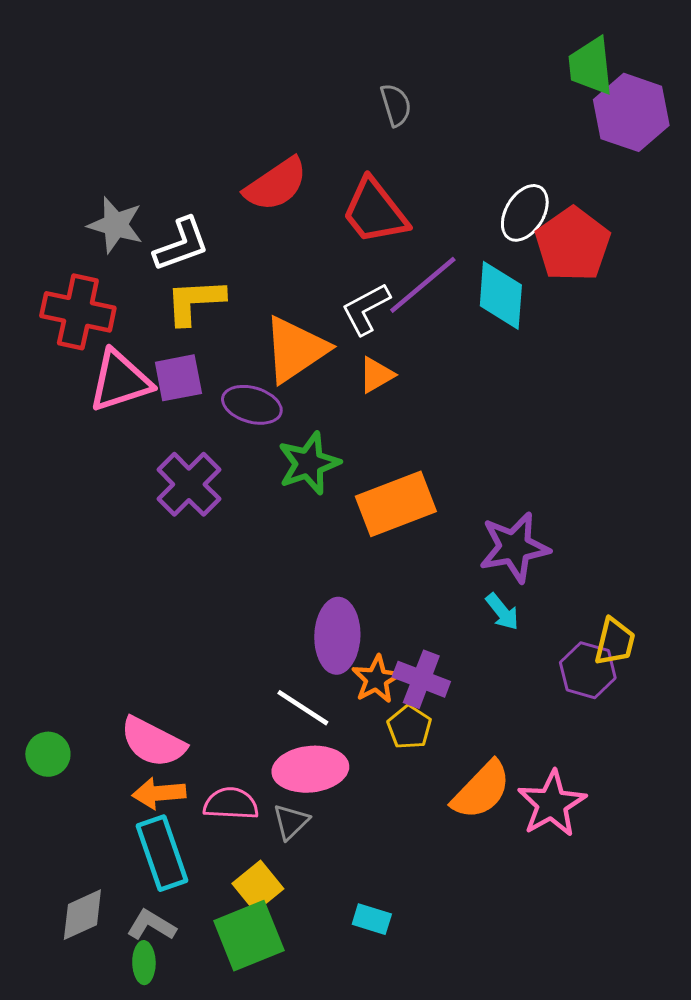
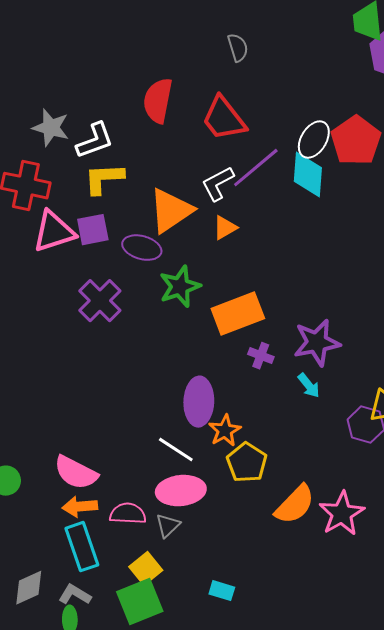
red semicircle: (276, 184) -> (158, 101), turned 135
white ellipse: (525, 213) -> (314, 140), moved
purple cross: (421, 679) -> (261, 356), moved, size x0.7
yellow pentagon: (409, 727) -> (247, 463), size x1.4

